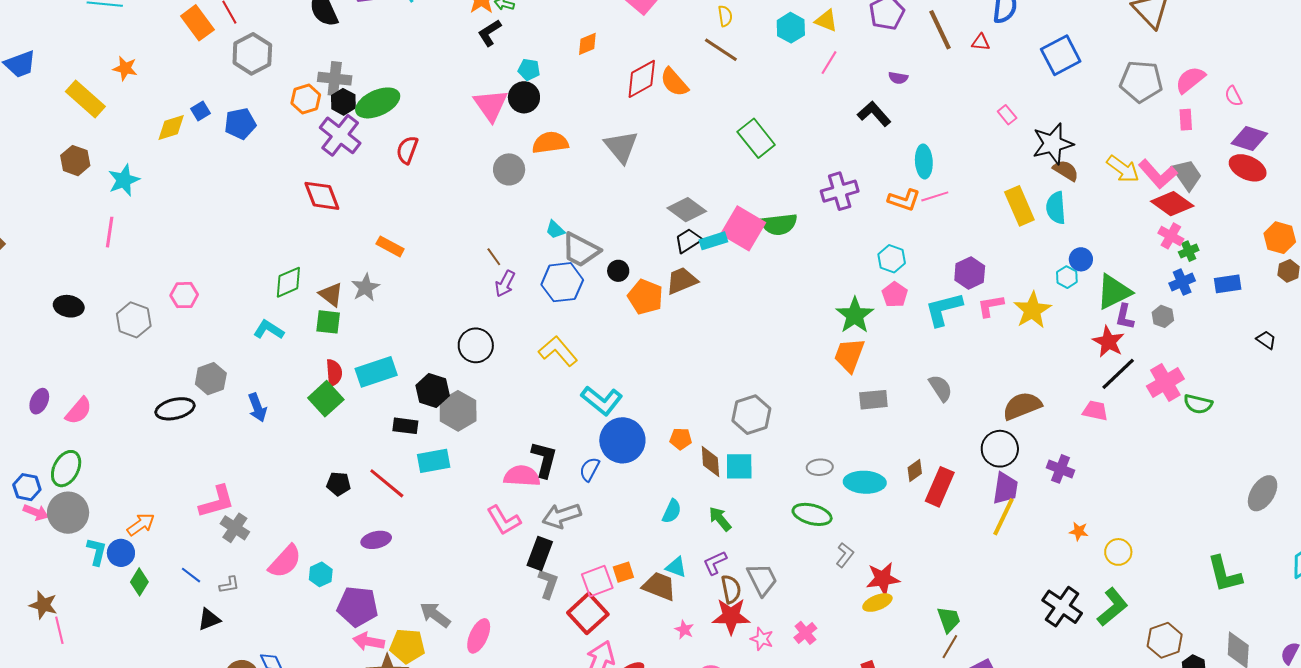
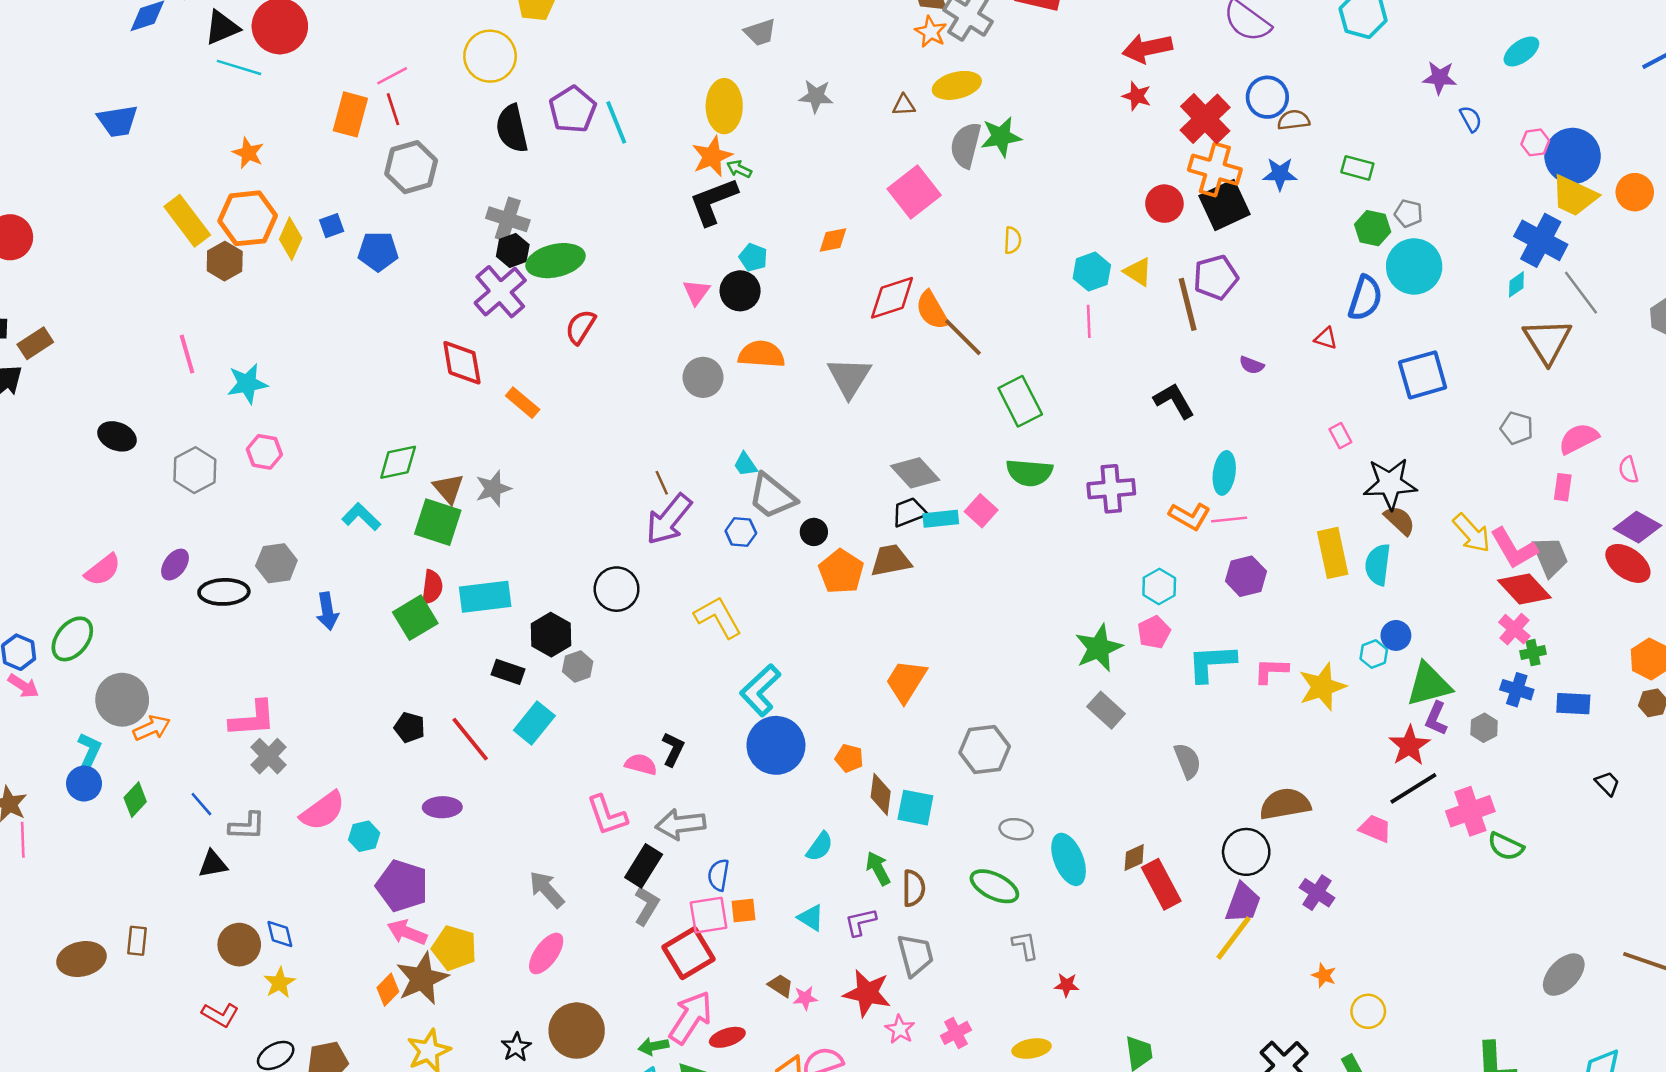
orange rectangle: (197, 23) -> (350, 114), turned 40
brown line: (940, 30) -> (1188, 304), moved
black L-shape: (489, 33) -> (713, 201), size x1.5
brown line: (721, 50) -> (963, 337), moved
pink line: (829, 63) -> (1089, 321), moved, turned -45
purple semicircle: (898, 78) -> (1252, 365), moved
gray pentagon: (1141, 81) -> (1517, 428), size x0.6
yellow rectangle: (85, 99) -> (187, 221), moved
orange hexagon: (306, 99) -> (248, 218), moved, size x1.5
pink triangle: (491, 105) -> (696, 292), size x0.6
yellow diamond: (171, 127) -> (291, 239), turned -60
brown hexagon: (75, 161) -> (225, 261), moved
cyan star: (124, 180) -> (247, 384), moved
green semicircle: (779, 224) -> (1029, 473), moved
pink square: (743, 228) -> (981, 511), size x0.6
pink line: (110, 232) -> (187, 354), turned -36
orange rectangle: (390, 246) -> (523, 403), moved
purple hexagon: (970, 273) -> (1246, 576), moved
blue hexagon: (562, 282) -> (741, 532), size x0.6
blue cross: (1182, 282) -> (1517, 690), turned 30
purple arrow: (505, 284) -> (669, 519), size x1.6
green square: (328, 322) -> (438, 522), size x1.4
orange trapezoid: (849, 355) -> (906, 681), moved
cyan L-shape: (602, 400) -> (760, 690), turned 87
gray rectangle: (873, 400) -> (1106, 710), moved, turned 36
purple ellipse: (39, 401) -> (175, 565), moved
gray hexagon: (458, 411) -> (578, 666), size x0.6
gray hexagon: (751, 415) -> (985, 750), moved
black L-shape: (544, 459) -> (673, 749), size x0.7
cyan rectangle: (434, 461) -> (534, 723), turned -52
blue semicircle: (590, 469) -> (718, 875), moved, turned -30
pink semicircle: (522, 476) -> (641, 764), size x0.7
cyan ellipse: (865, 482) -> (1069, 859), turned 54
red rectangle: (940, 487) -> (1161, 884), turned -63
gray circle: (68, 513) -> (122, 700), moved
blue circle: (121, 553) -> (84, 784), moved
gray L-shape: (845, 555) -> (1025, 945), turned -60
red star: (883, 579) -> (1067, 985), size x0.6
gray L-shape: (229, 585) -> (247, 826), size x1.4
brown trapezoid: (659, 586) -> (781, 986), moved, size x0.6
brown semicircle: (731, 589) -> (913, 888), moved
yellow ellipse: (877, 603) -> (1032, 1049), moved
gray arrow: (435, 615) -> (547, 889), moved
pink star: (684, 630) -> (805, 998), turned 30

